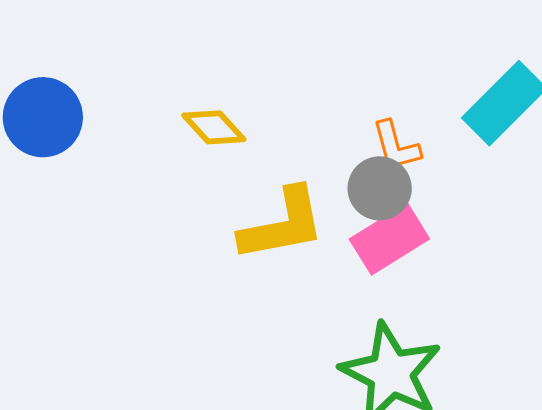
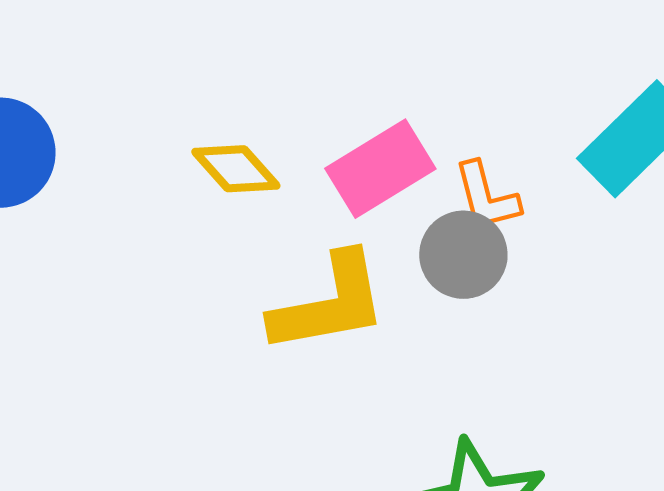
pink rectangle: (389, 239) -> (380, 169), moved

